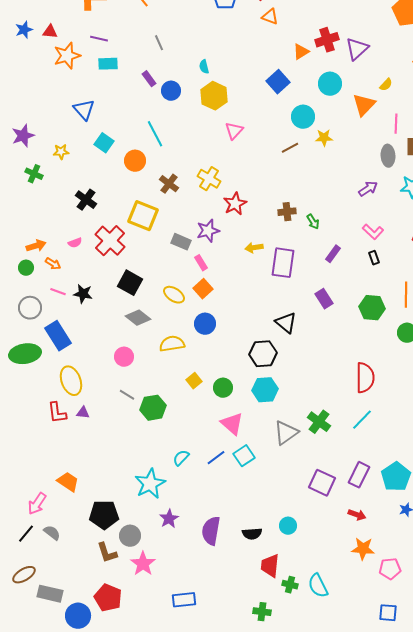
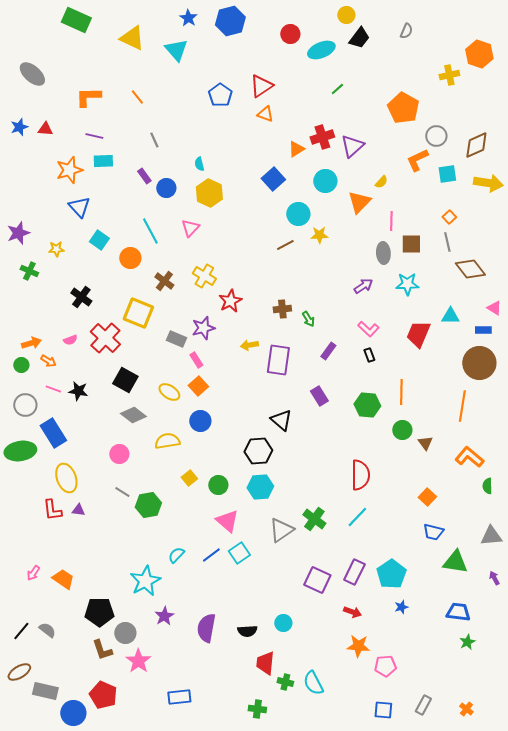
orange star: (67, 56) -> (69, 170), moved
pink triangle: (234, 131) -> (190, 228), moved
pink arrow: (37, 504) -> (33, 573), moved, size x0.7

